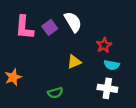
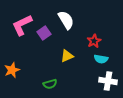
pink L-shape: (24, 27) -> (22, 25), turned 60
purple square: (50, 27) -> (44, 33), moved
white cross: (107, 88) -> (108, 81), moved

